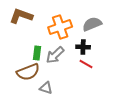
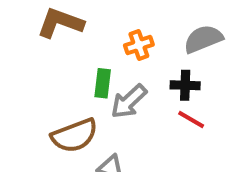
orange cross: (60, 27) -> (139, 45), size x0.6
green rectangle: (37, 53) -> (103, 83), moved

